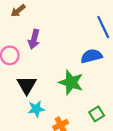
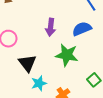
purple arrow: (34, 39) -> (51, 27), moved

